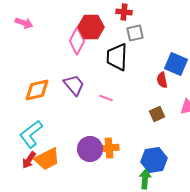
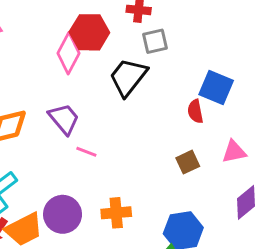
black trapezoid: (117, 57) -> (128, 77), turned 36
pink line: (106, 98) -> (86, 152), moved
purple circle: (90, 149) -> (63, 214), moved

